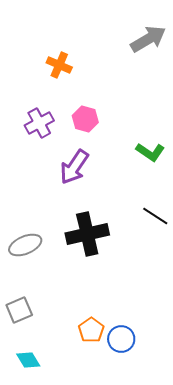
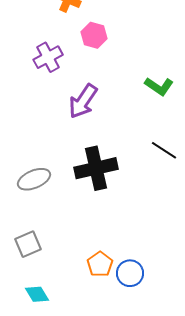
pink hexagon: (85, 119) -> (94, 35), moved

